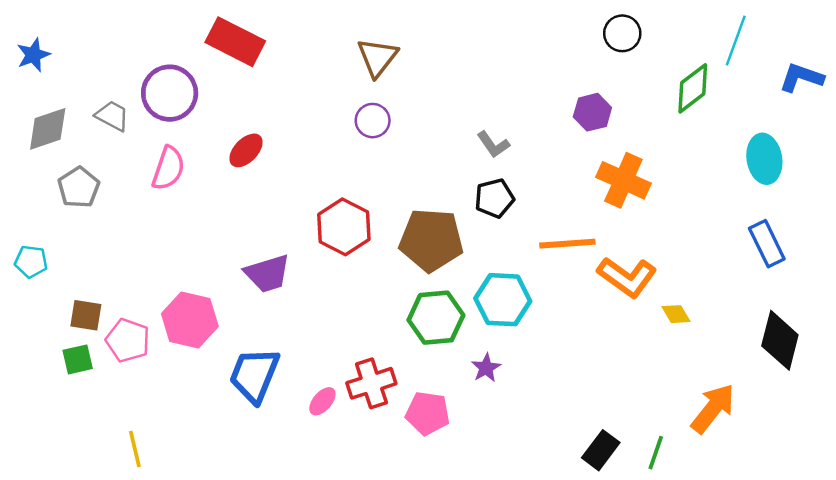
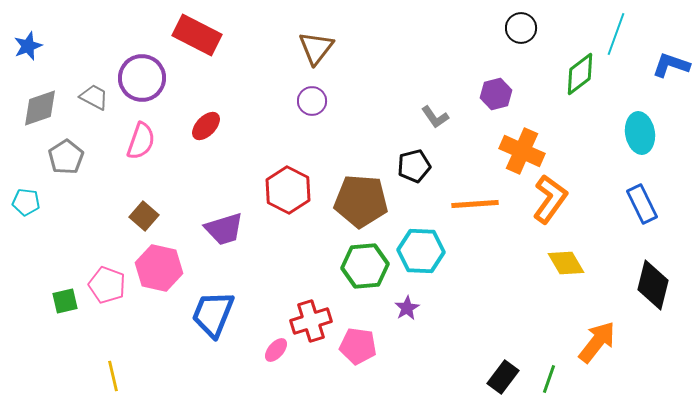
gray L-shape: (493, 144) -> (435, 117), moved
cyan pentagon: (31, 262) -> (26, 202), moved
orange L-shape: (627, 277) -> (550, 199), moved, turned -90
yellow diamond: (676, 314) -> (566, 263), size x1.5
brown square: (86, 315) -> (144, 216), moved, turned 32
pink ellipse: (322, 401) -> (276, 350), moved

